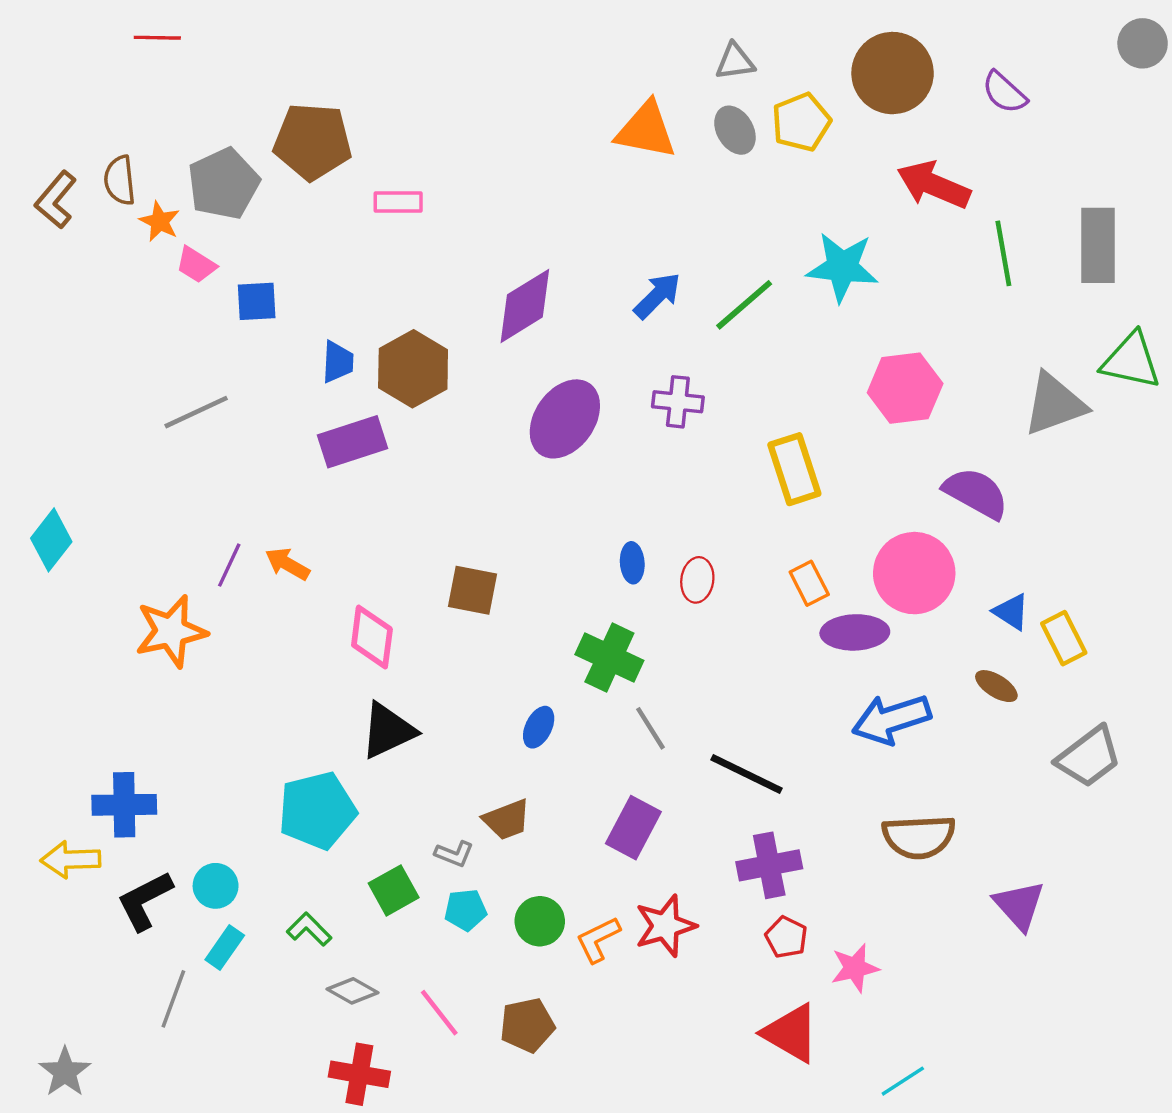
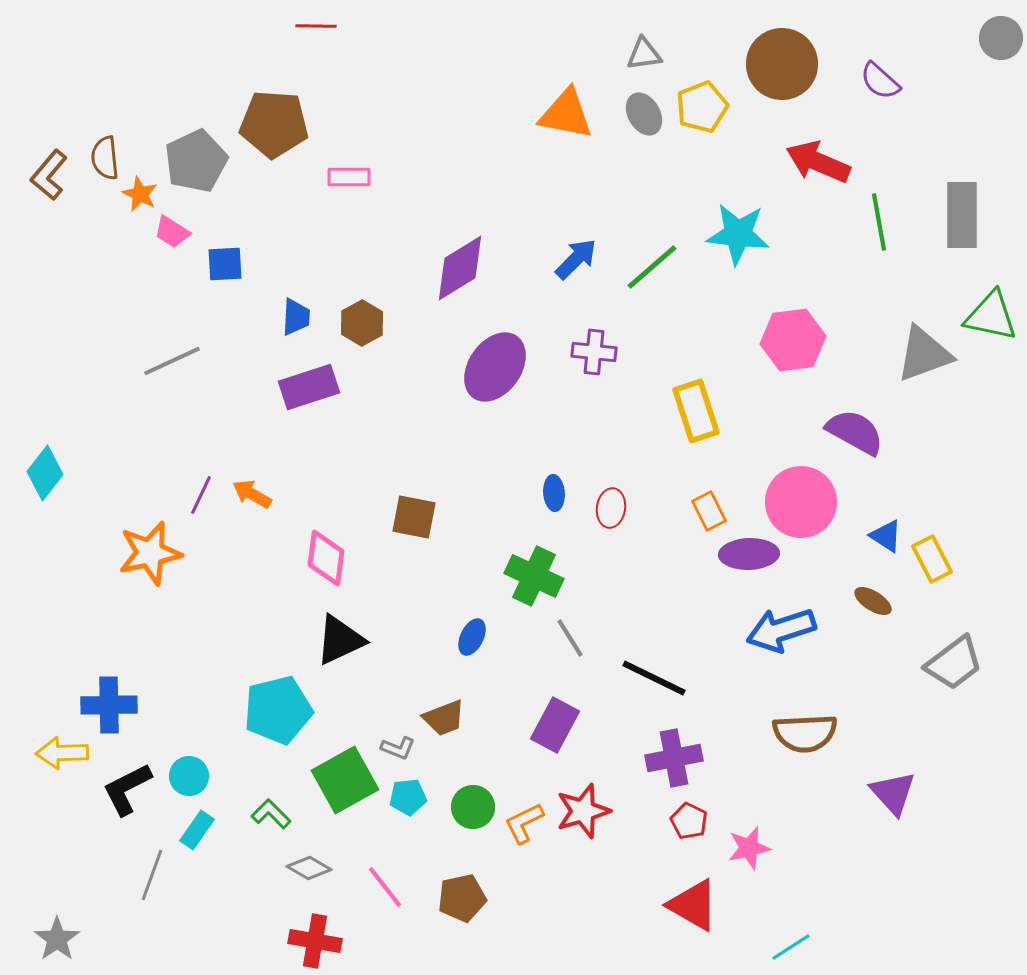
red line: (157, 38) -> (316, 26), moved
brown hexagon: (413, 369) -> (362, 323), size x0.7
green square: (394, 890) -> (345, 780), size x1.5

